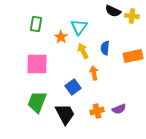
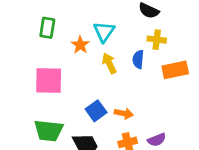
yellow cross: (132, 16) -> (157, 40), moved
orange arrow: (94, 73) -> (124, 113), moved, turned 112
green trapezoid: (37, 102) -> (49, 131), turned -105

